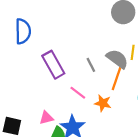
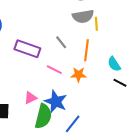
gray semicircle: (117, 59) -> (83, 16), moved, turned 145
purple rectangle: (53, 65) -> (27, 49), turned -30

